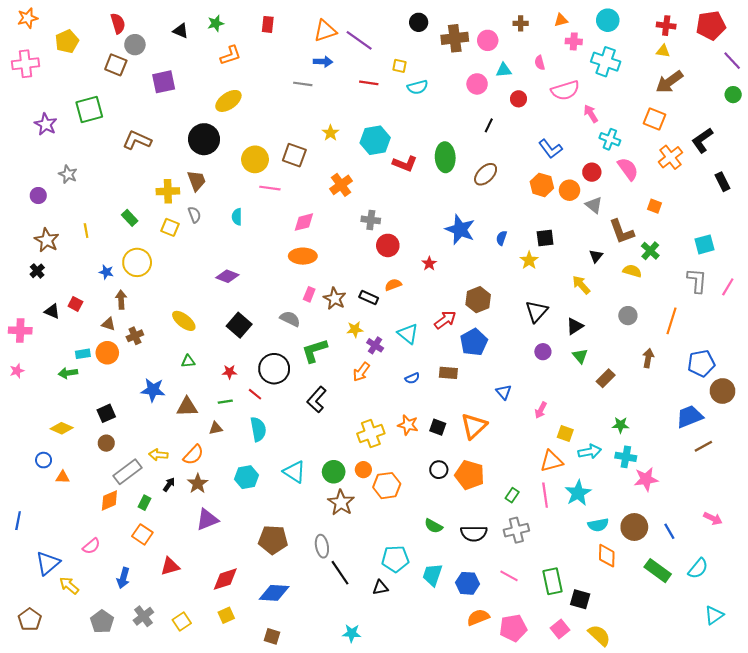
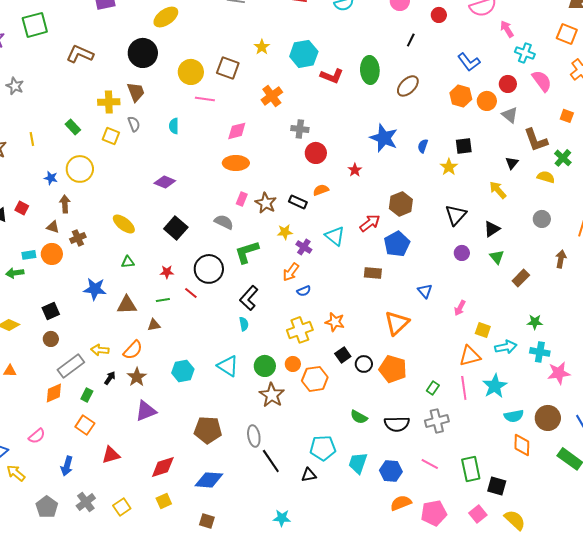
blue semicircle: (412, 378) -> (304, 291), moved
black square: (438, 427) -> (343, 355), moved, turned 35
cyan semicircle: (258, 429) -> (244, 324), moved, size x0.6

